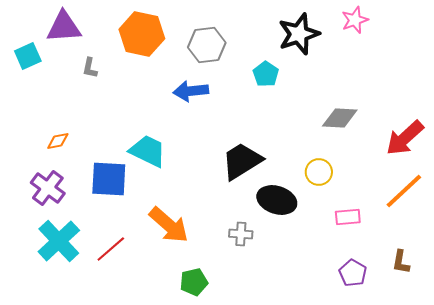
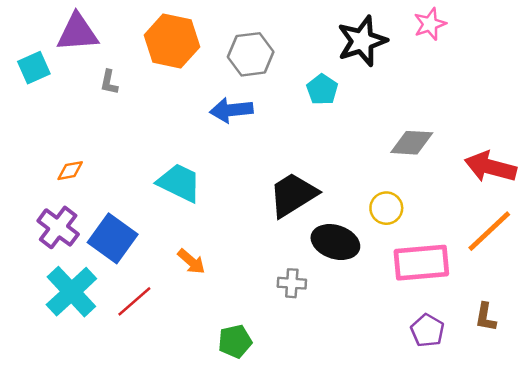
red arrow: (405, 138) -> (490, 167), turned 57
blue square: (109, 179) -> (113, 238), moved, turned 33
pink rectangle: (348, 217) -> (421, 263), size x1.8
orange arrow: (169, 225) -> (191, 261), moved, size x0.6

